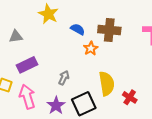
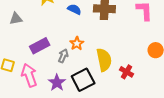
orange star: (91, 48) -> (77, 43), moved
purple rectangle: (27, 65) -> (40, 46), moved

